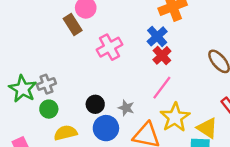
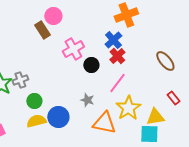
black circle: (95, 104) -> (91, 65), moved
green circle: (49, 109) -> (34, 101), moved
blue circle: (106, 128) -> (58, 117), moved
yellow triangle: (207, 128) -> (155, 117), turned -42

